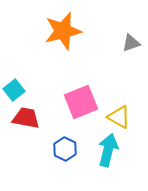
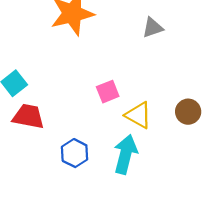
pink square: (81, 102) -> (108, 92), moved, size x0.6

